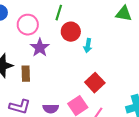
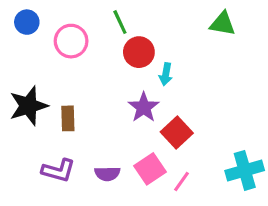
green line: (59, 13) -> (120, 22), turned -42
purple star: (40, 48) -> (144, 107), moved

